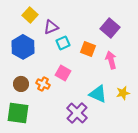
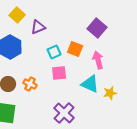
cyan square: (63, 43) -> (54, 52), moved
pink square: (63, 73) -> (59, 73), moved, turned -35
cyan triangle: (98, 94) -> (90, 84), moved

